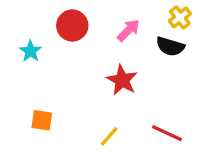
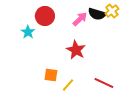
black semicircle: (170, 46) -> (97, 14), moved
cyan star: (31, 51) -> (28, 32), moved
orange square: (42, 120) -> (51, 75), moved

